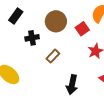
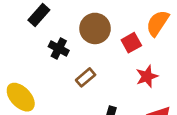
black cross: (32, 38) -> (59, 48), turned 32

